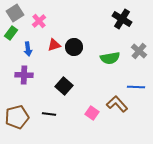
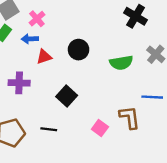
red triangle: (54, 45) -> (44, 57), moved
blue arrow: (28, 49) -> (30, 39), moved, turned 96
brown L-shape: (117, 104) -> (130, 117), turned 35

